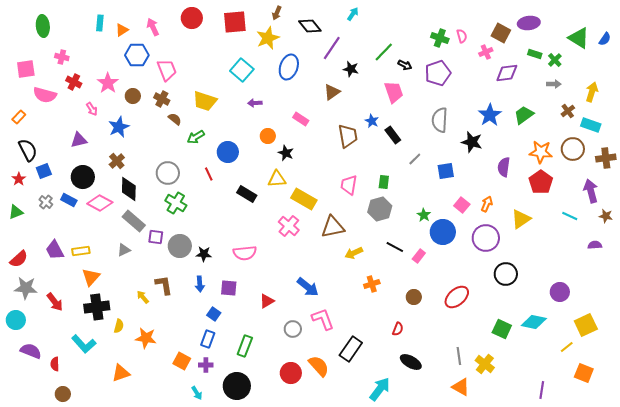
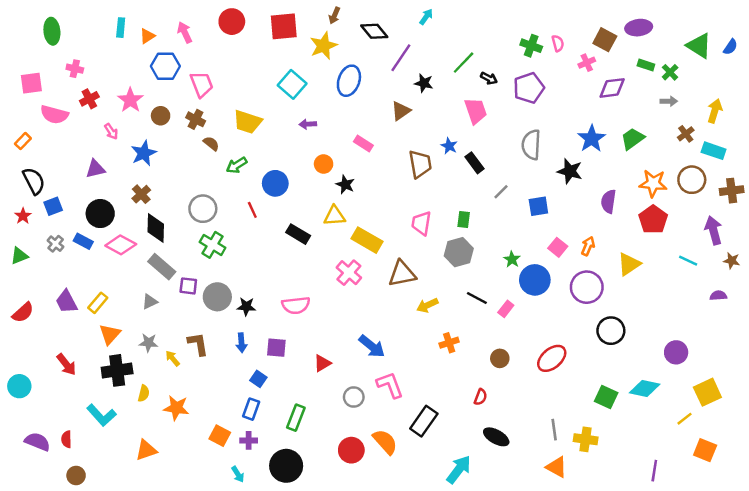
red cross: (74, 82) -> (89, 99), turned 35
yellow rectangle: (81, 251) -> (98, 303), turned -42
gray star: (26, 288) -> (148, 343), moved, size x0.7
purple semicircle: (31, 351) -> (37, 442), moved
yellow cross: (485, 364) -> (586, 439), turned -30

